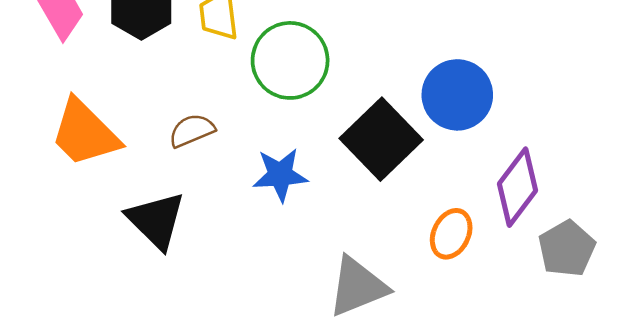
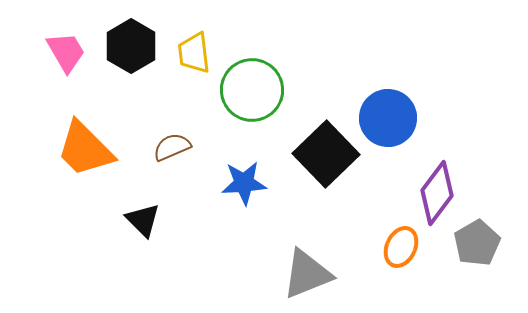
black triangle: (156, 220) -> (143, 220), size x0.7
orange ellipse: (451, 234) -> (401, 247), moved

